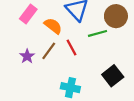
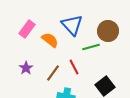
red line: (72, 48) -> (74, 67), moved
brown line: (49, 51) -> (53, 73), moved

